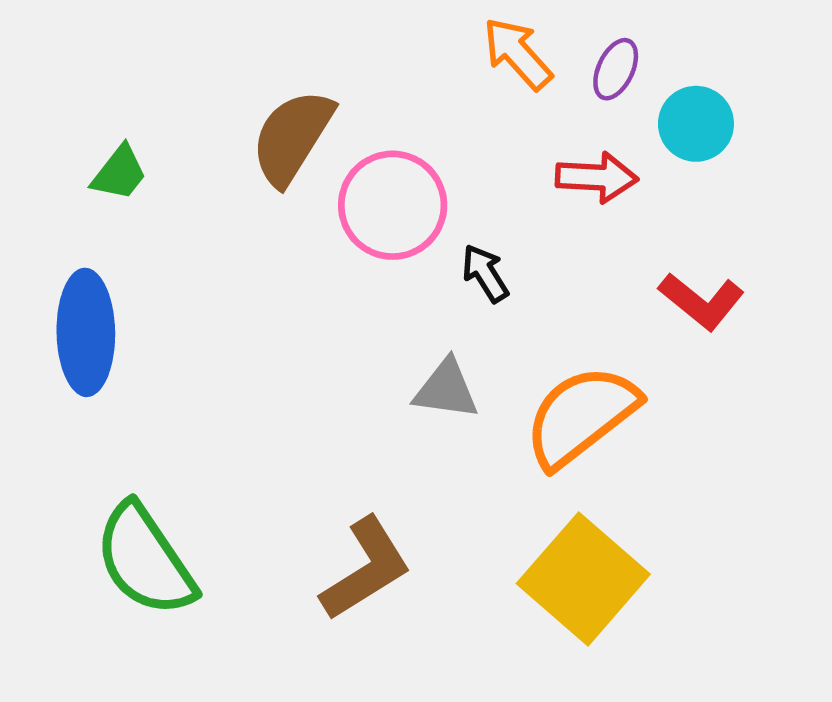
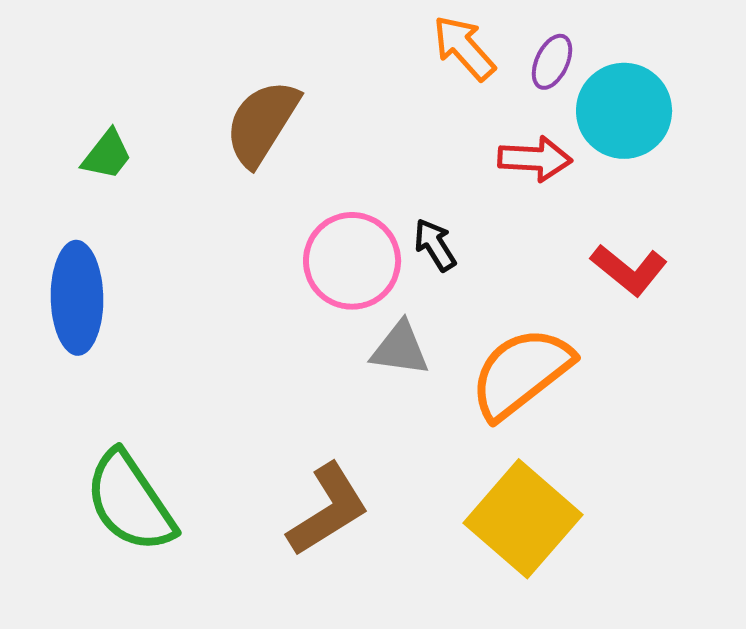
cyan circle: (696, 124) -> (624, 111), size x1.4
pink circle: (393, 205) -> (352, 261), moved

